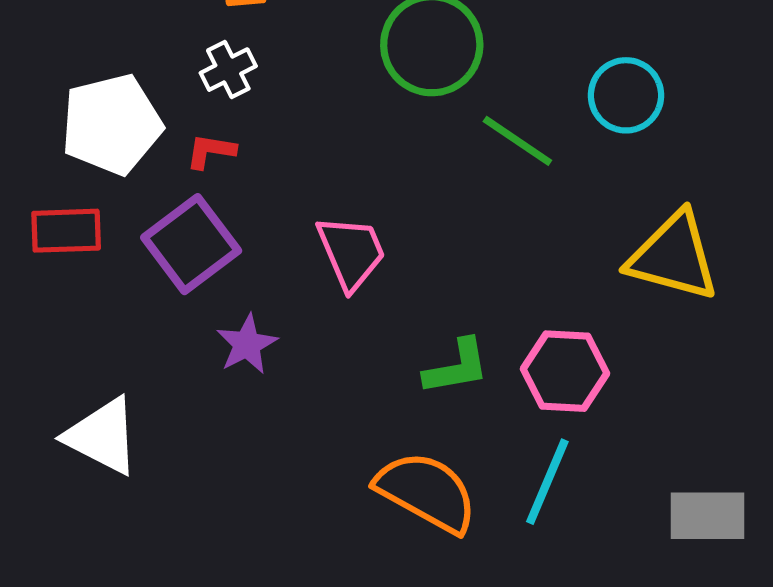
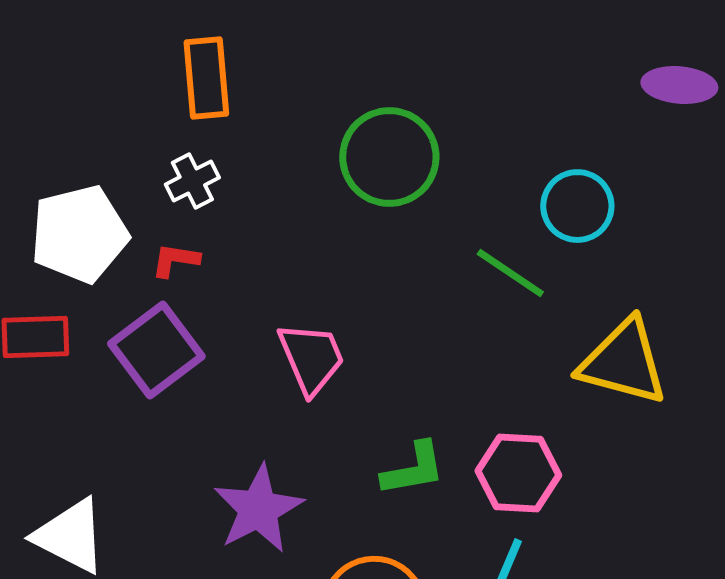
green line: (517, 141) -> (510, 273), moved
purple star: (247, 344) -> (258, 509), moved, size x1.5

